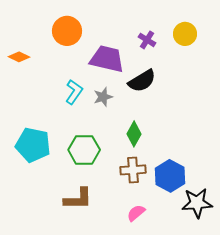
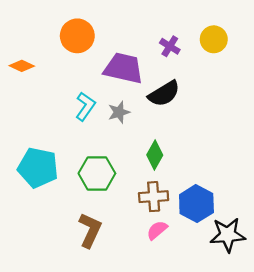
brown L-shape: (78, 199) -> (90, 230), turned -64
pink semicircle: (136, 213) -> (157, 230), moved

